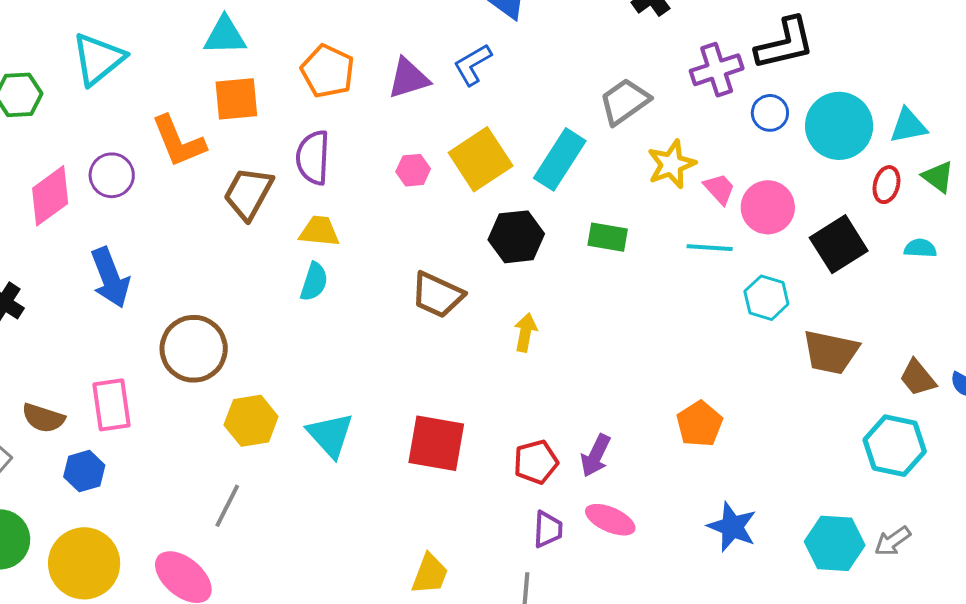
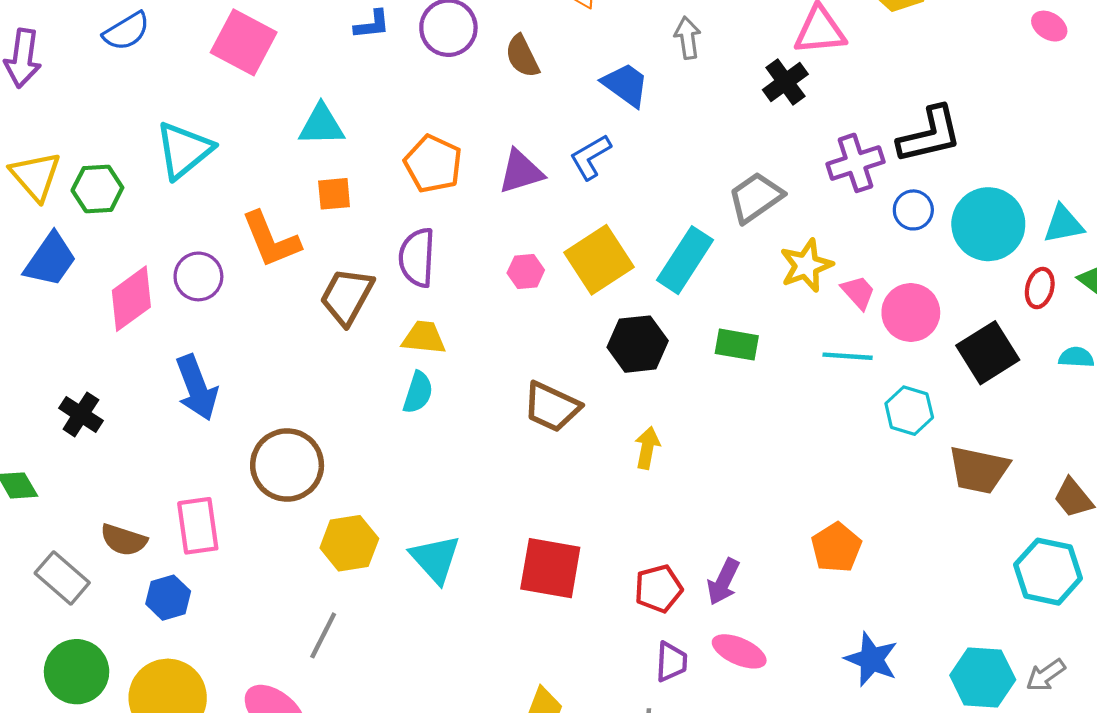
orange square: (236, 99) -> (334, 194), size x0.7

